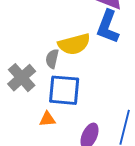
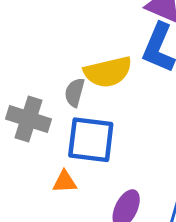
gray cross: (22, 78) -> (28, 119), turned -32

